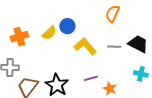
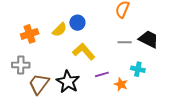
yellow L-shape: (85, 46) -> (84, 52), moved
cyan cross: (141, 74) -> (138, 69), moved

